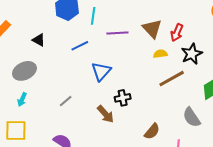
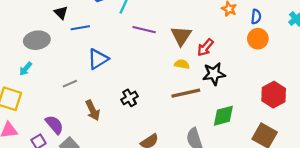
blue line: (80, 46) -> (80, 28), moved
blue triangle: (101, 71) -> (98, 59), moved
black cross: (123, 98) -> (130, 98), turned -35
brown arrow: (106, 114) -> (93, 110), moved

